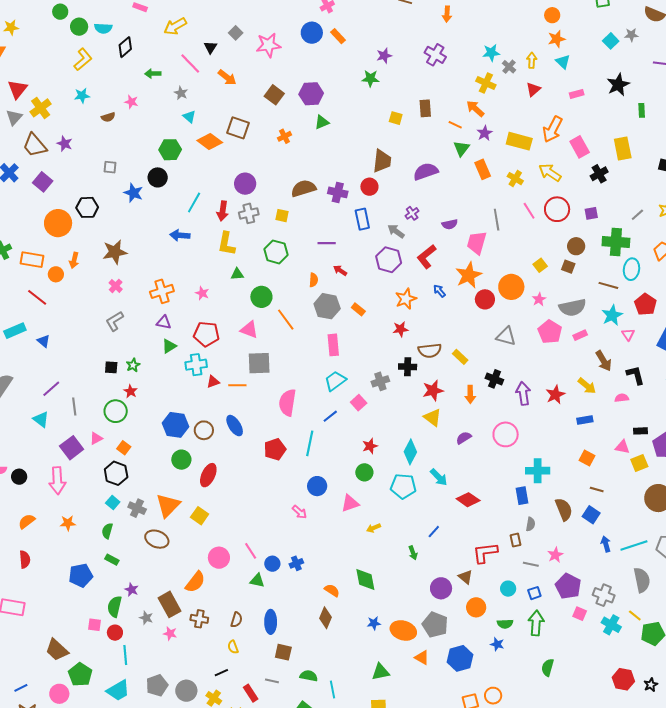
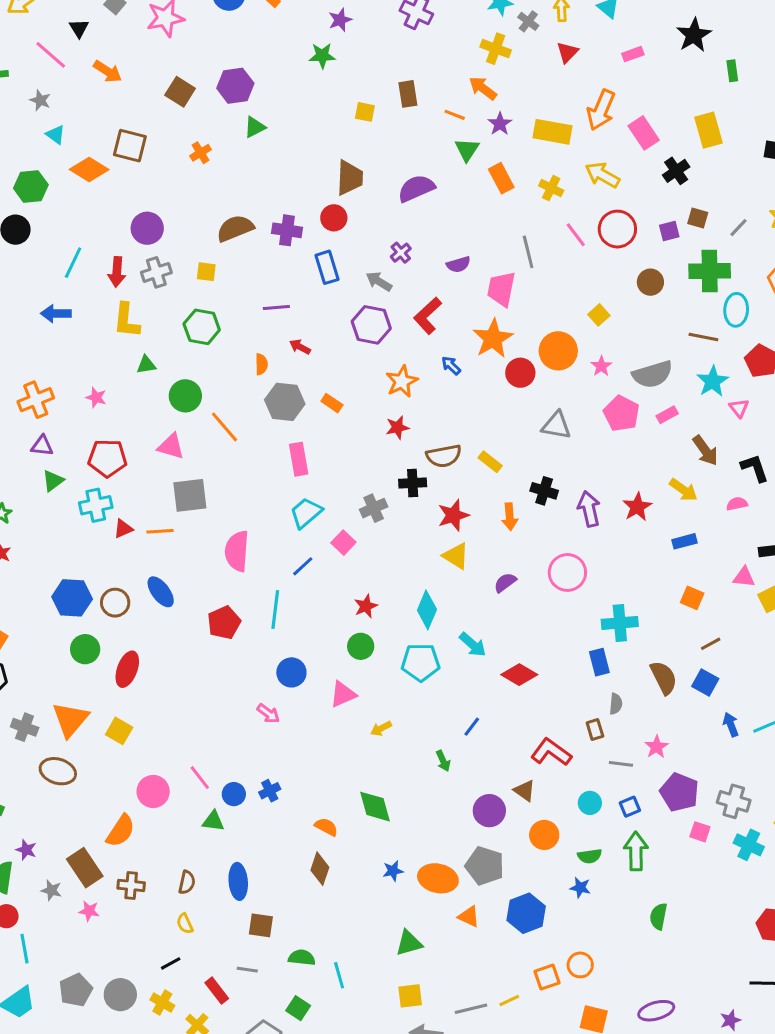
brown square: (568, 267) -> (698, 218), moved
brown line: (597, 489) -> (711, 644), turned -40
red L-shape: (485, 553) -> (551, 752), turned 48

